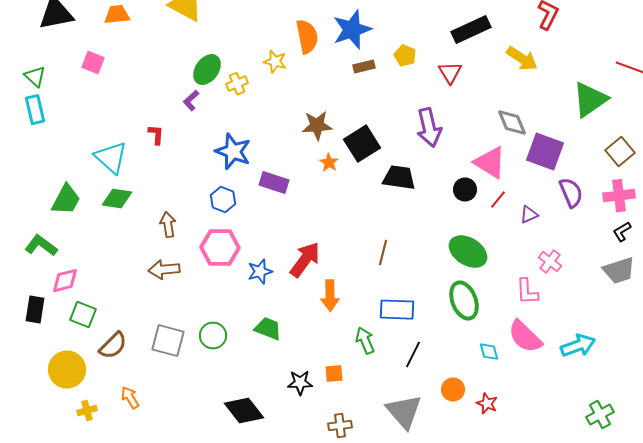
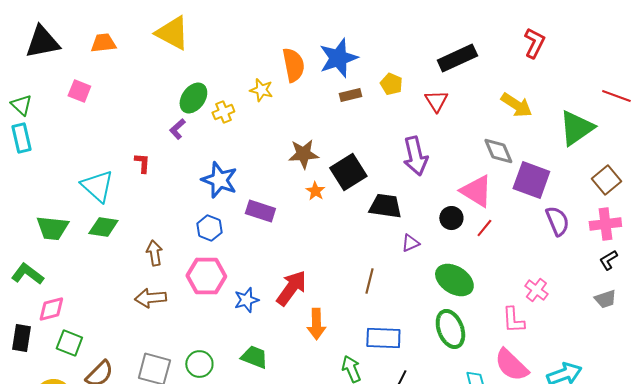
yellow arrow: (522, 59) -> (516, 105), moved
green trapezoid: (66, 200) -> (52, 228), turned 68
purple triangle: (529, 215) -> (410, 243), moved
gray trapezoid: (619, 271) -> (605, 299), size x0.7

